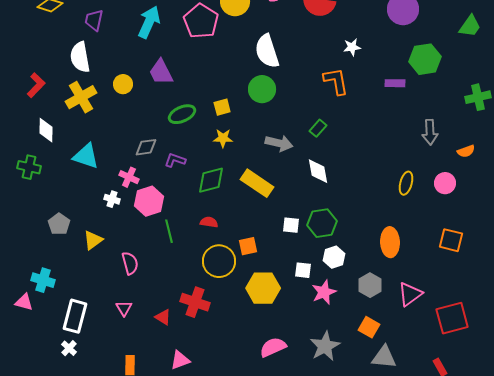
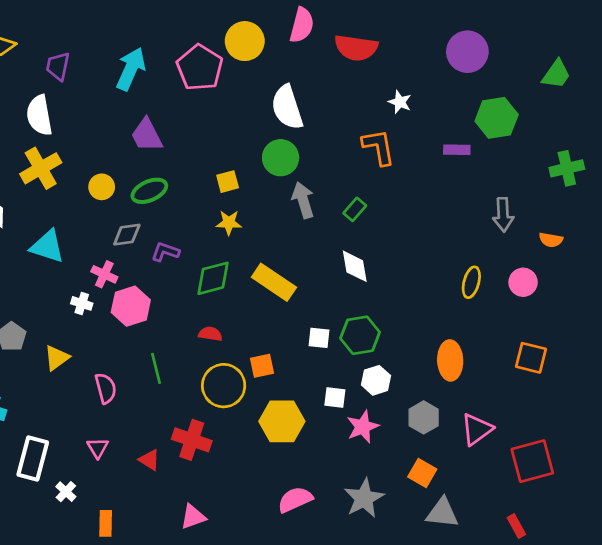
white star: (352, 47) -> (400, 102), turned 30
yellow circle: (123, 84) -> (102, 187), moved
green ellipse: (182, 114) -> (149, 191), moved
gray arrow: (279, 143) -> (303, 200), moved, turned -120
orange semicircle: (466, 151) -> (551, 240), turned 30
green line: (169, 231) -> (156, 368), moved
white cross: (69, 348) -> (66, 492), moved
pink triangle: (180, 360) -> (193, 517), moved

